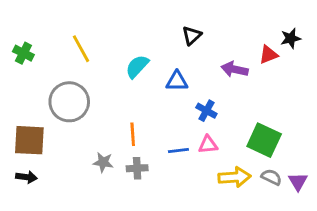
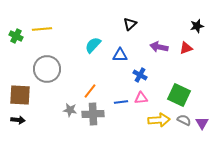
yellow line: (81, 49) -> (42, 29), moved, turned -66
red triangle: (268, 55) -> (186, 48), moved
orange line: (133, 134) -> (90, 91), turned 42
gray cross: (137, 168) -> (93, 114), size x1.5

